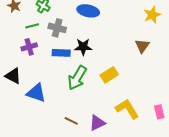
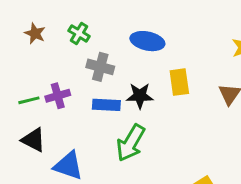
green line: (32, 26) -> (29, 100), moved
yellow rectangle: (109, 75) -> (179, 82), moved, turned -66

